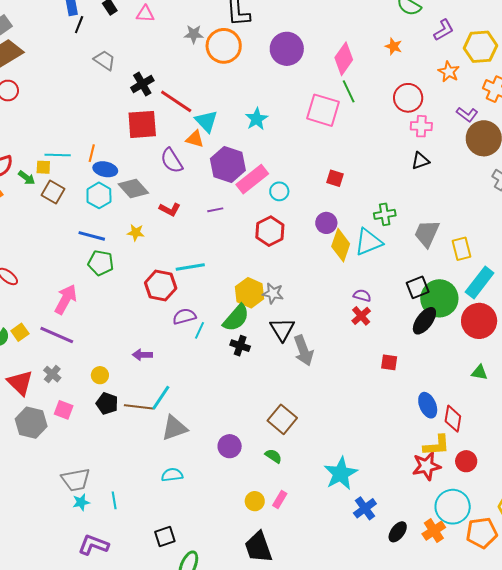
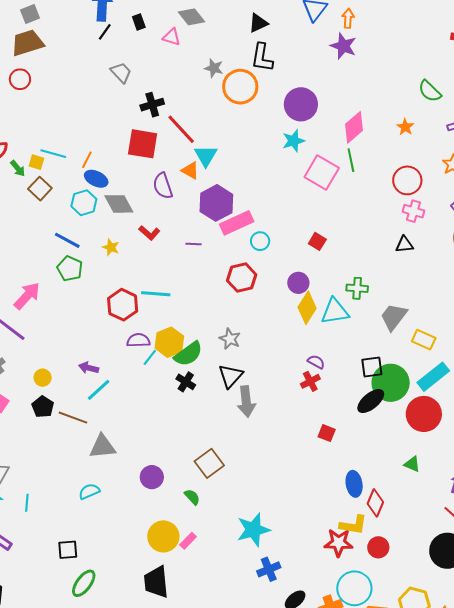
cyan star: (257, 119) -> (293, 141), moved
yellow rectangle: (461, 249) -> (424, 340), turned -65
yellow hexagon: (250, 293) -> (169, 342), moved
cyan line: (161, 398) -> (99, 390), moved
cyan semicircle: (172, 475) -> (89, 491), turned -30
yellow circle: (255, 501) -> (163, 536), size x1.6

